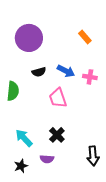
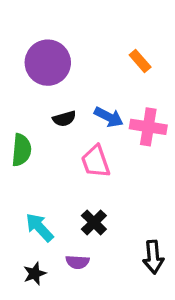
pink cross: (90, 77) -> (148, 127), size x1.5

